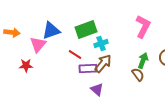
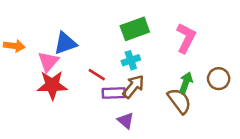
green rectangle: (86, 30) -> (135, 29), moved
red star: (26, 66) -> (52, 85), moved, size x1.6
brown semicircle: (138, 74) -> (179, 101), size x1.5

